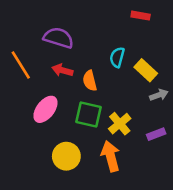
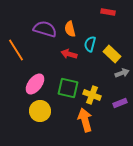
red arrow: (62, 70) -> (69, 54), moved
orange semicircle: (90, 81) -> (70, 29), moved
yellow cross: (120, 124) -> (92, 95), turned -30
yellow circle: (66, 156) -> (40, 111), moved

